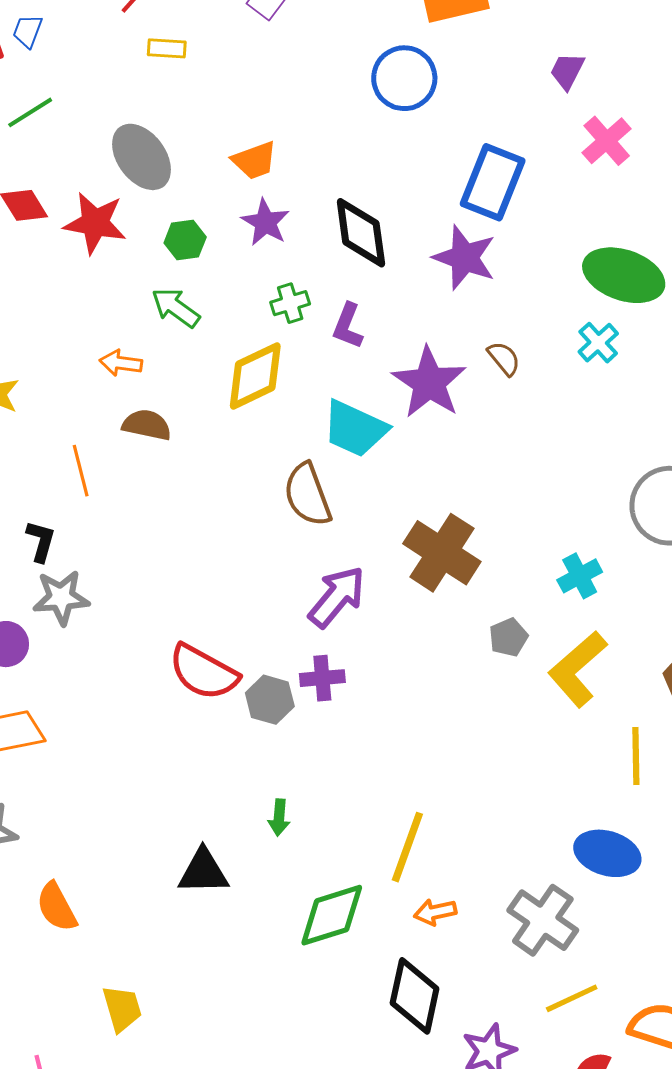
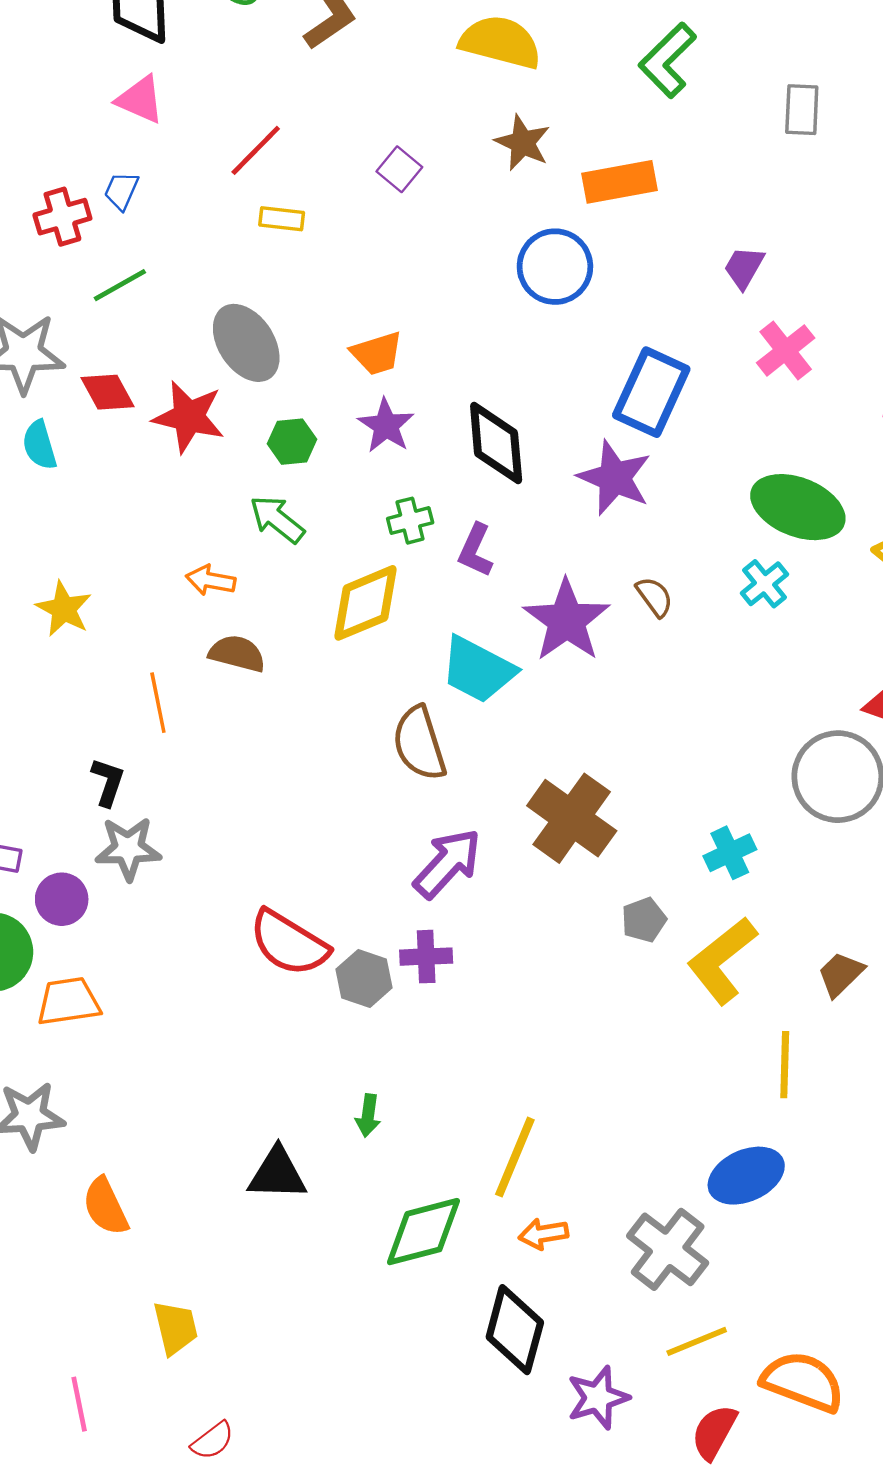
blue ellipse: (607, 853) -> (746, 1176), turned -44

